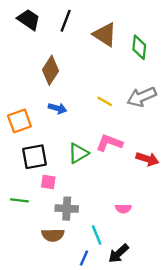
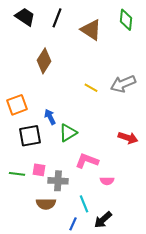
green diamond: (139, 47) -> (126, 20), moved
blue arrow: (58, 108) -> (50, 117), moved, turned -133
pink L-shape: (109, 143) -> (87, 161), moved
pink square: (48, 182) -> (39, 170), moved

